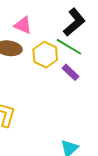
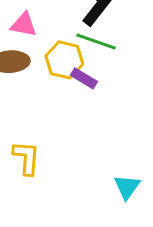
purple rectangle: (71, 72) -> (84, 78), moved

